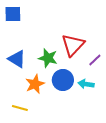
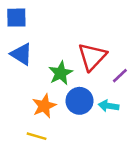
green star: (48, 58) -> (61, 73), turned 30
blue triangle: (17, 59) -> (21, 54), moved
yellow line: (20, 108) -> (37, 136), moved

